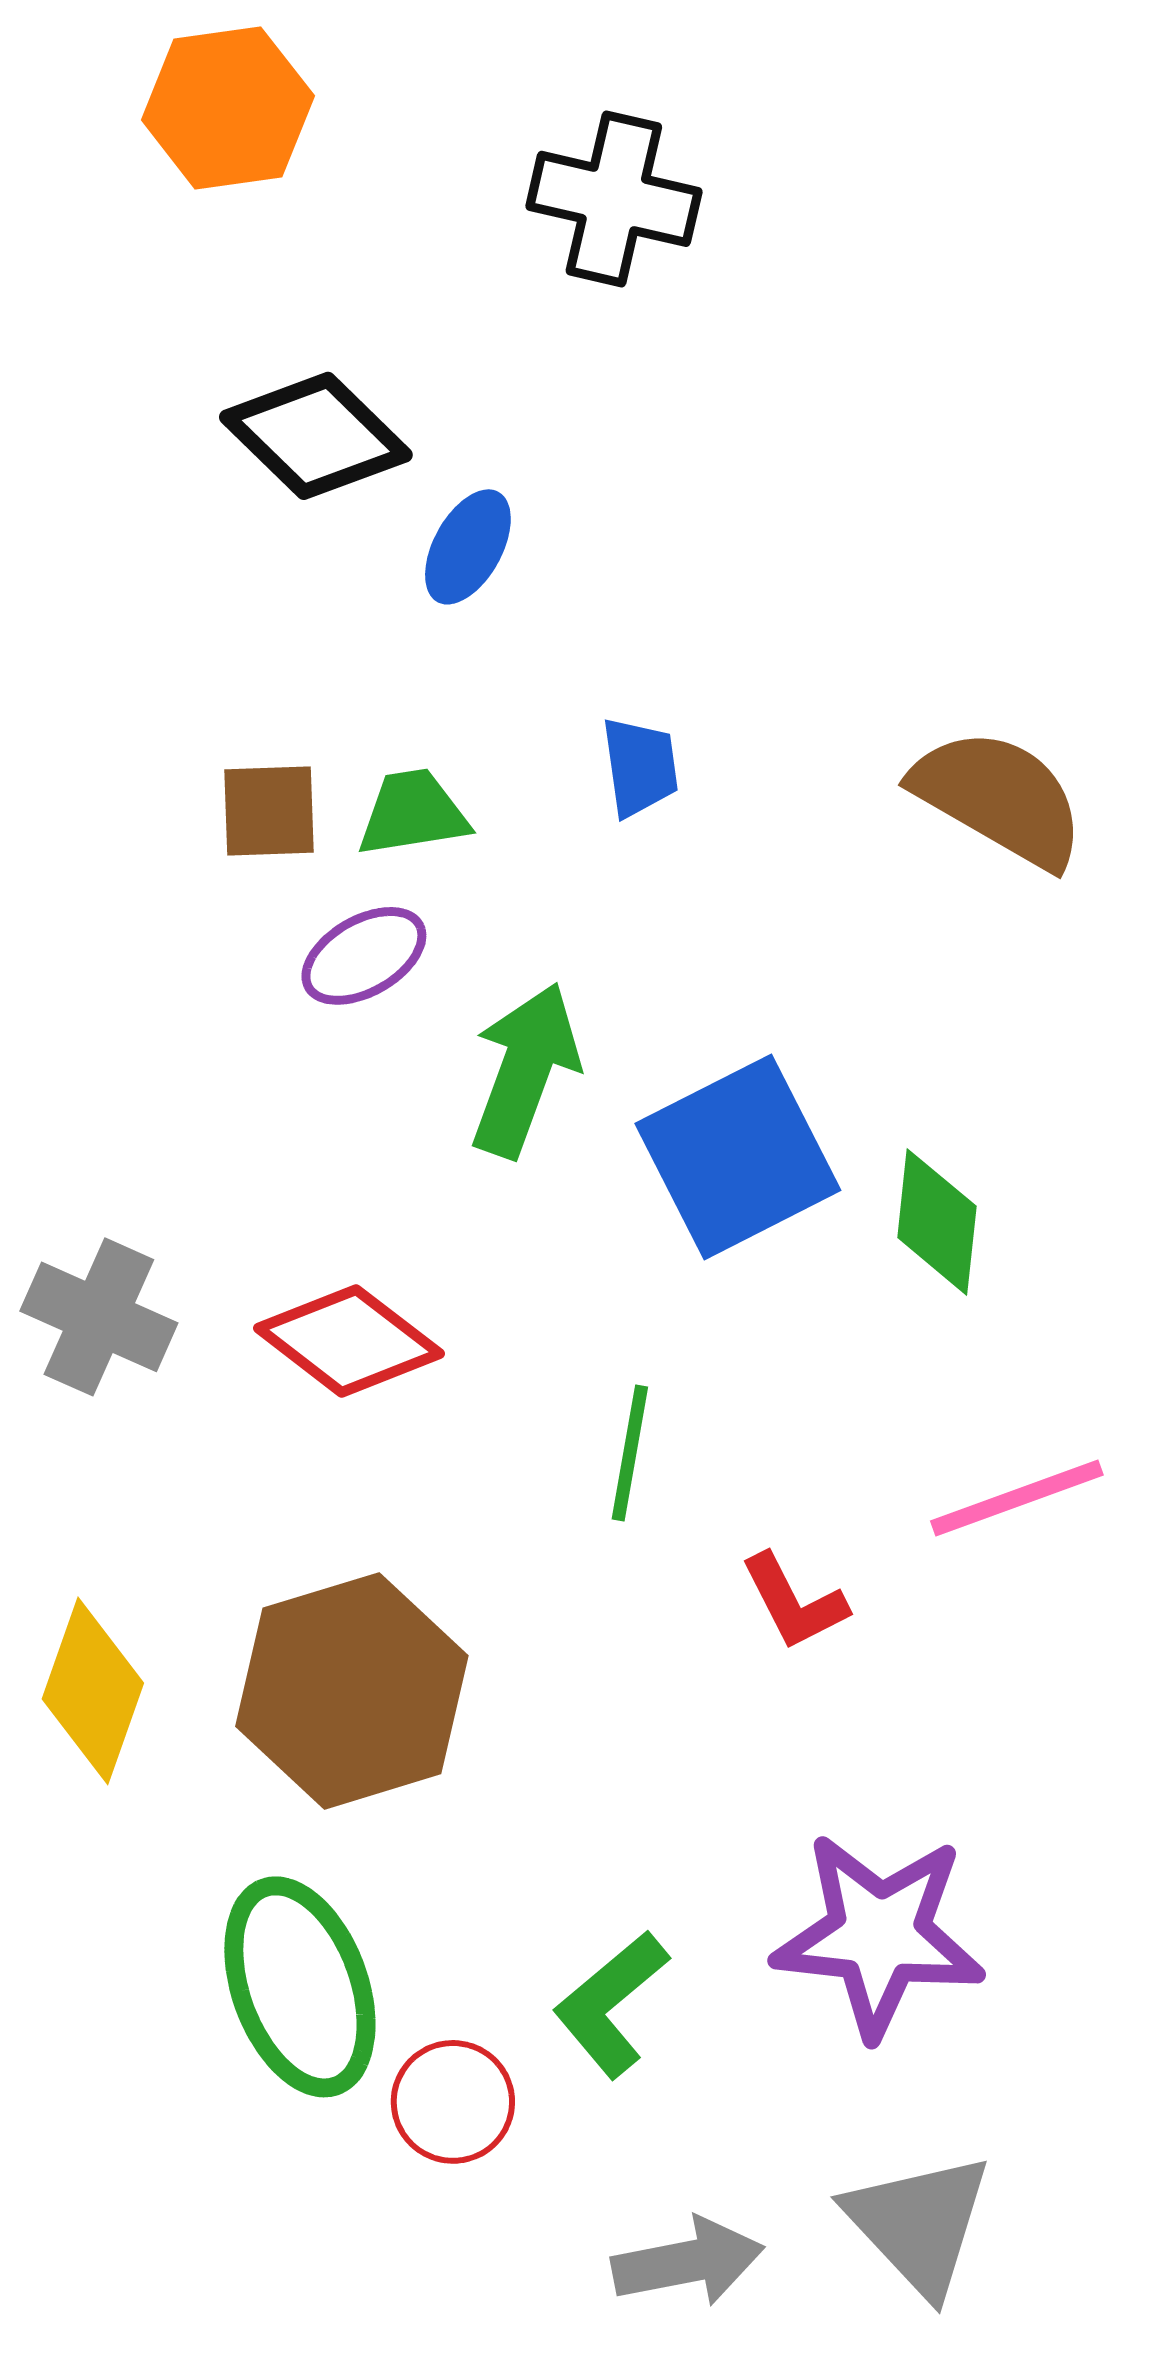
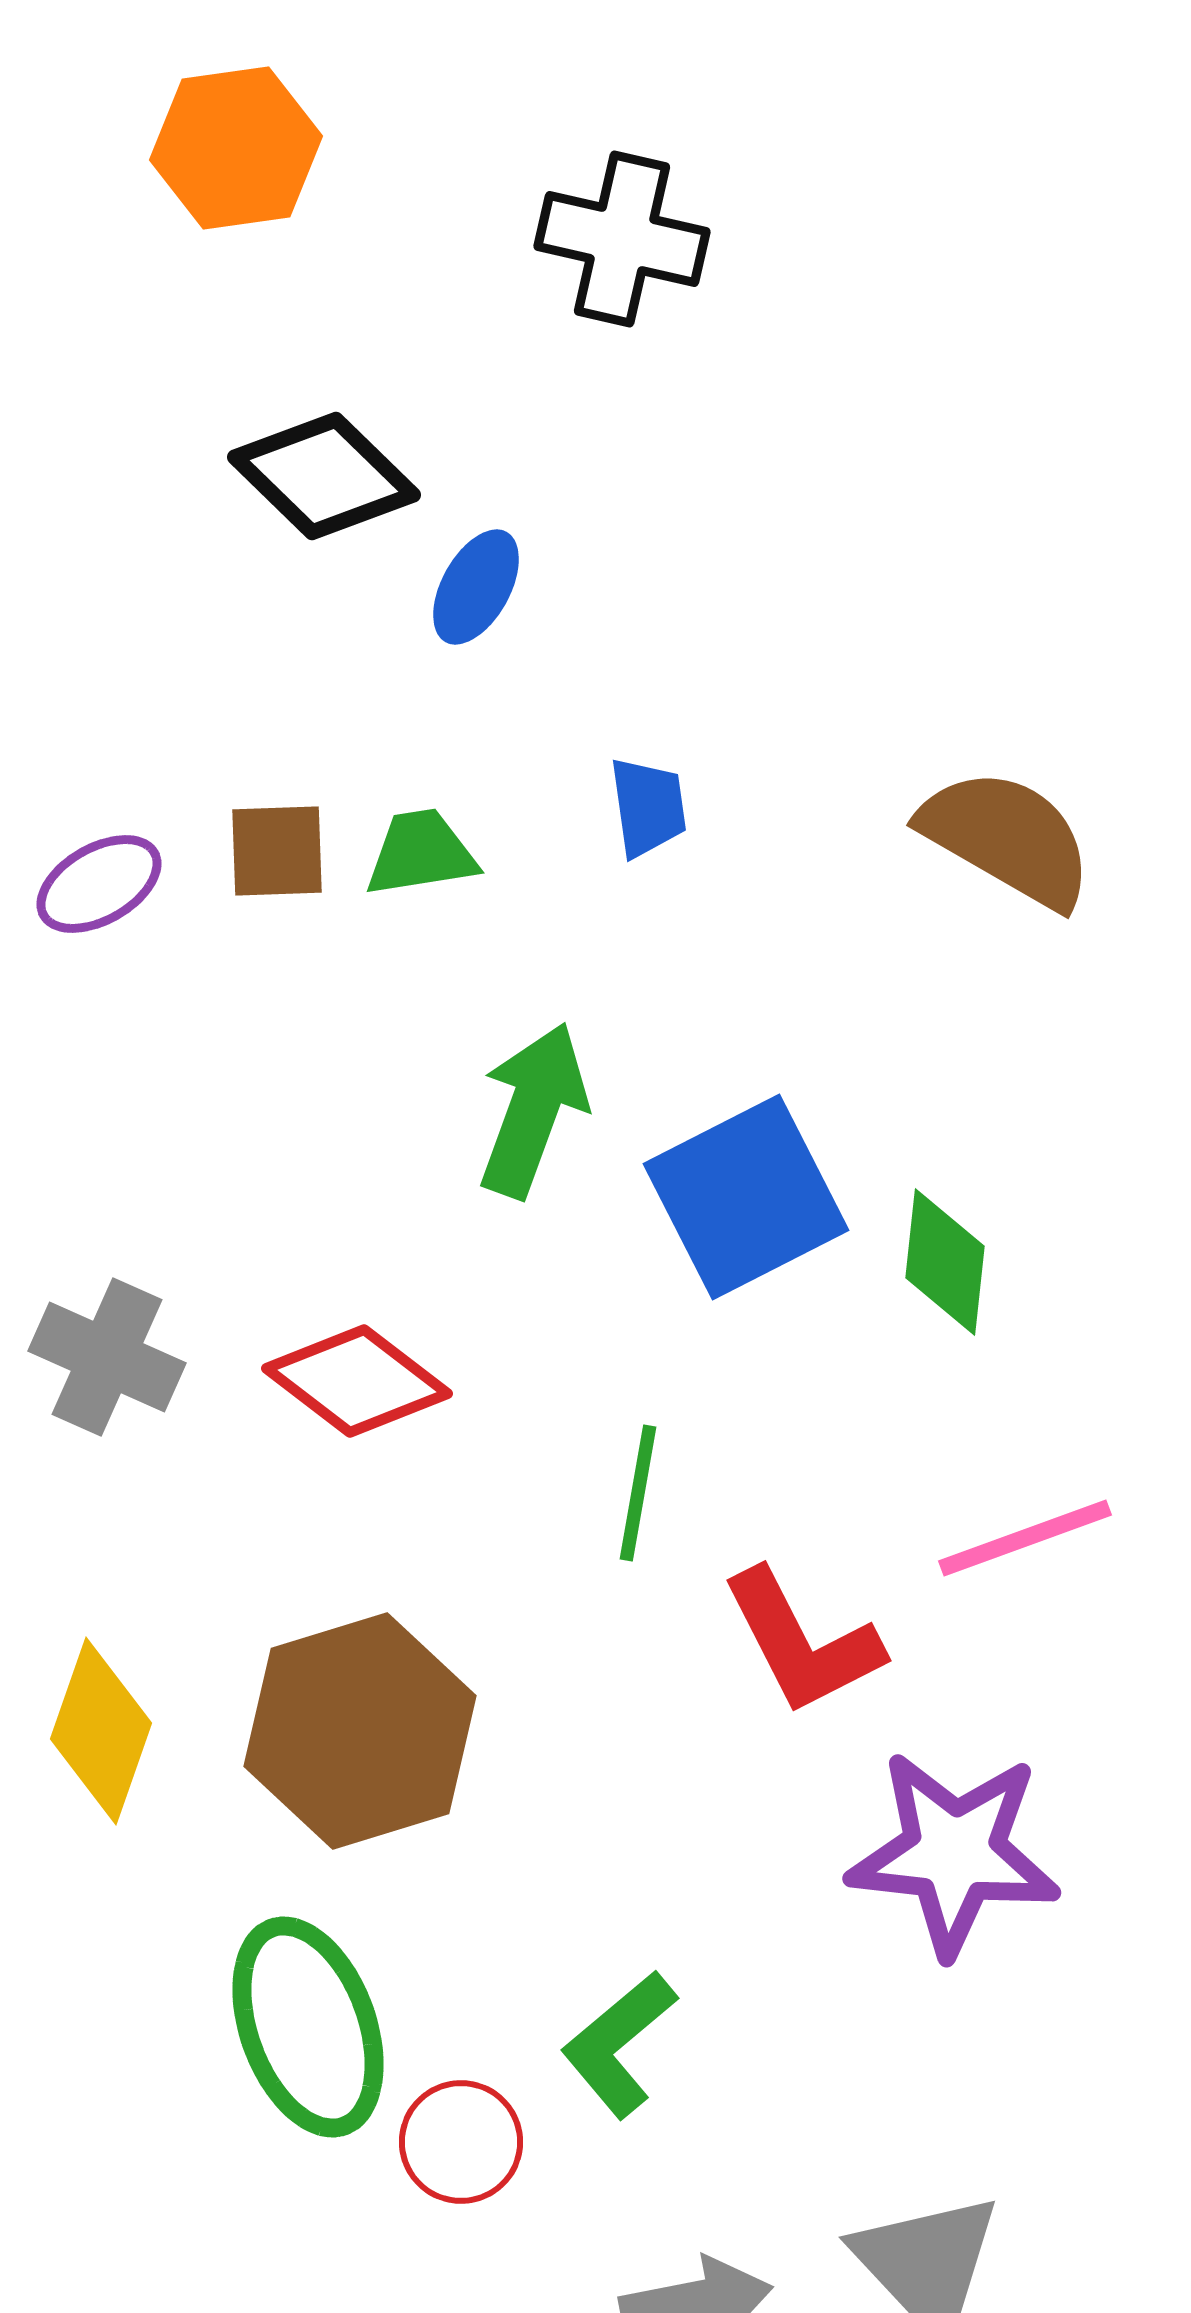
purple ellipse: (364, 956) -> (99, 884), moved
red L-shape: (794, 1602) -> (802, 1642), size x1.5
purple star: (879, 1935) -> (954, 1853), moved

